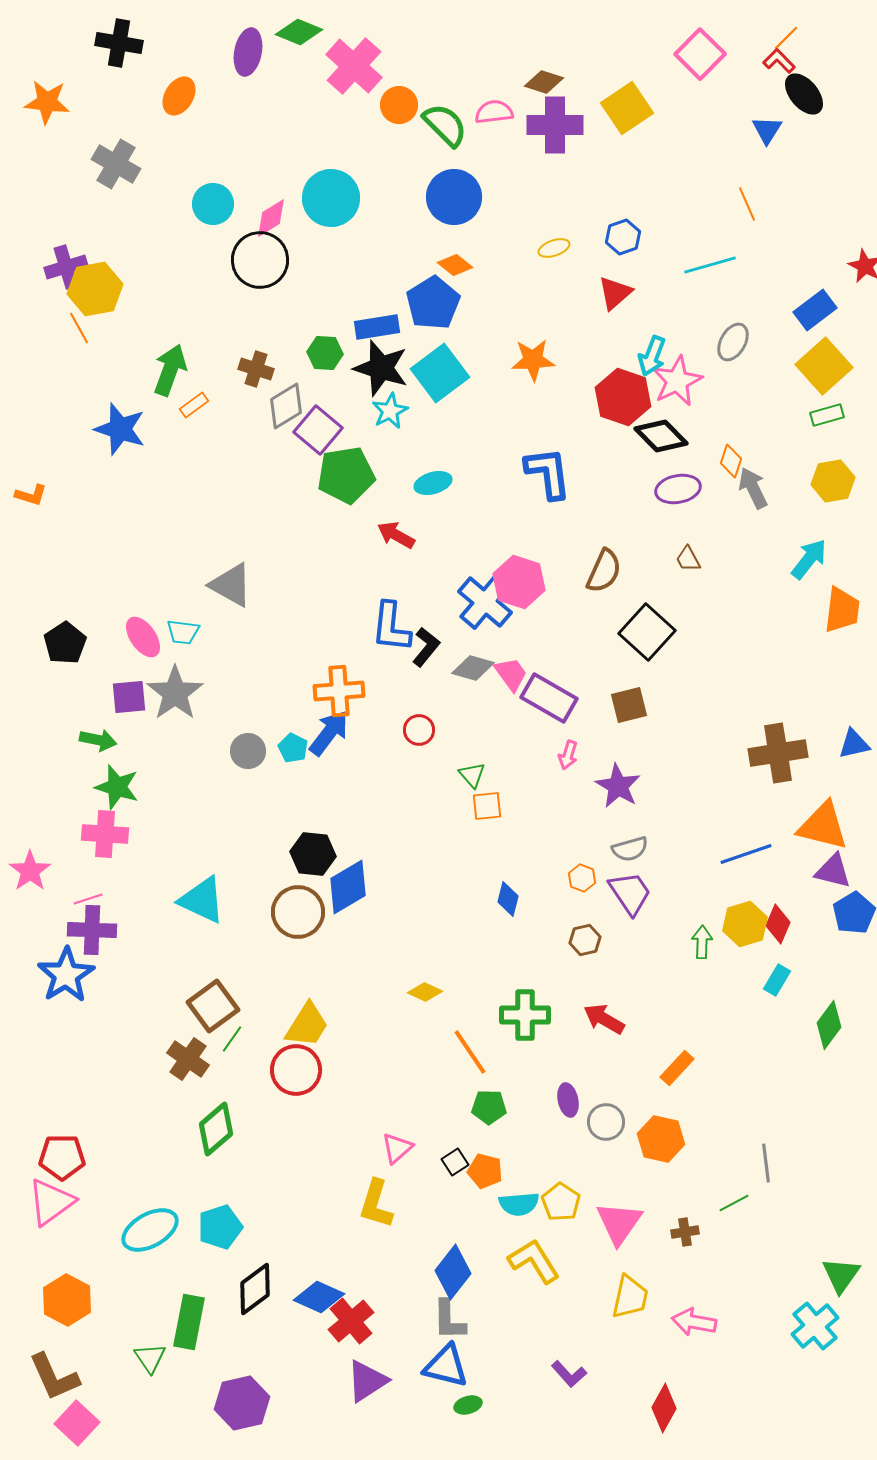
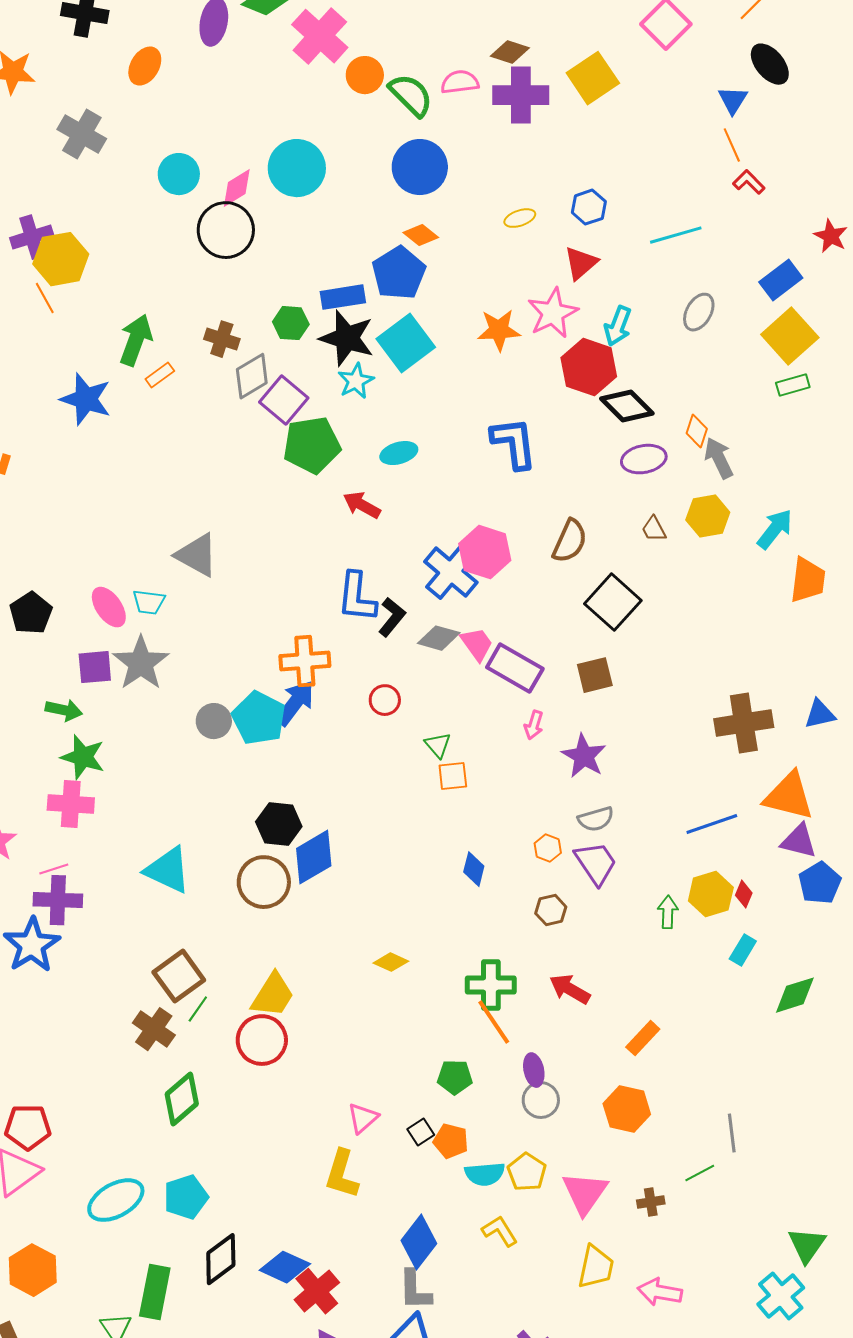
red L-shape: (779, 61) -> (749, 182), moved
orange line: (747, 204) -> (732, 145), moved
pink star: (677, 381) -> (553, 313), moved
yellow hexagon: (833, 481) -> (708, 516), moved
cyan pentagon: (293, 748) -> (259, 718), size x1.8
red diamond: (778, 924) -> (744, 894), size x0.7
green diamond: (829, 1025) -> (795, 995), turned 36
orange line: (470, 1052) -> (494, 1022), moved
gray circle: (606, 1122) -> (541, 1100), moved
yellow L-shape: (534, 1261) -> (500, 1231), size x0.7

